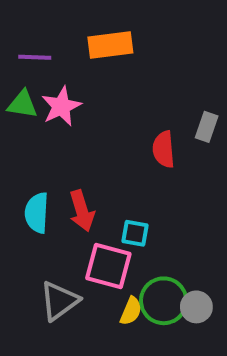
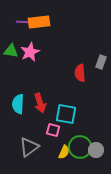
orange rectangle: (110, 45) -> (39, 22), moved
purple line: (35, 57) -> (24, 22), moved
cyan square: (135, 233) -> (66, 114), size x1.5
pink square: (108, 266) -> (53, 130), size x0.6

